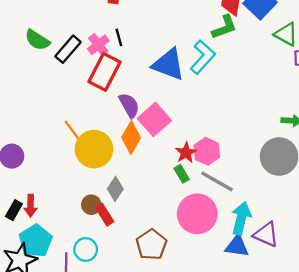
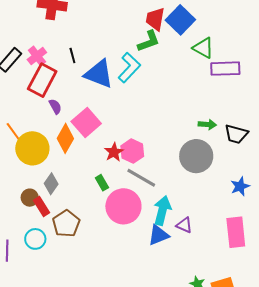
black line: (119, 37) -> (72, 56), moved
purple semicircle: (129, 105) -> (55, 106), moved, size x0.7
green rectangle: (182, 174) -> (102, 183), moved
purple triangle: (266, 235) -> (184, 225), size x0.7
brown pentagon: (151, 245) -> (66, 224), moved
blue triangle: (237, 246) -> (158, 235), turned -30
cyan circle: (86, 250) -> (35, 239), moved

